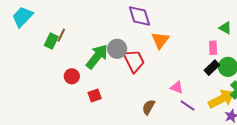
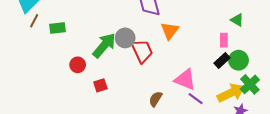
brown line: (61, 35) -> (34, 21), moved
green rectangle: (51, 41) -> (58, 28), turned 56
pink triangle: (177, 87) -> (185, 80), size x1.6

